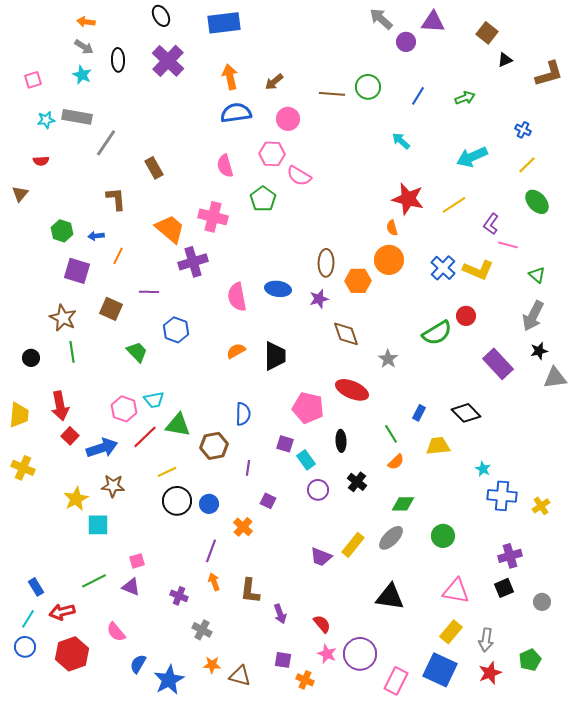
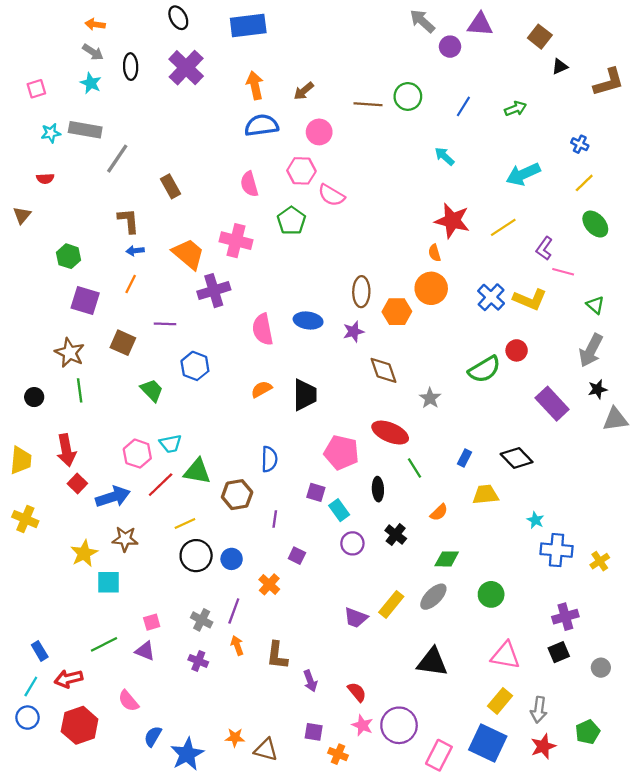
blue arrow: (96, 236) -> (135, 251), moved
green line: (391, 434) -> (415, 468), moved
gray cross: (202, 630) -> (202, 620), moved

